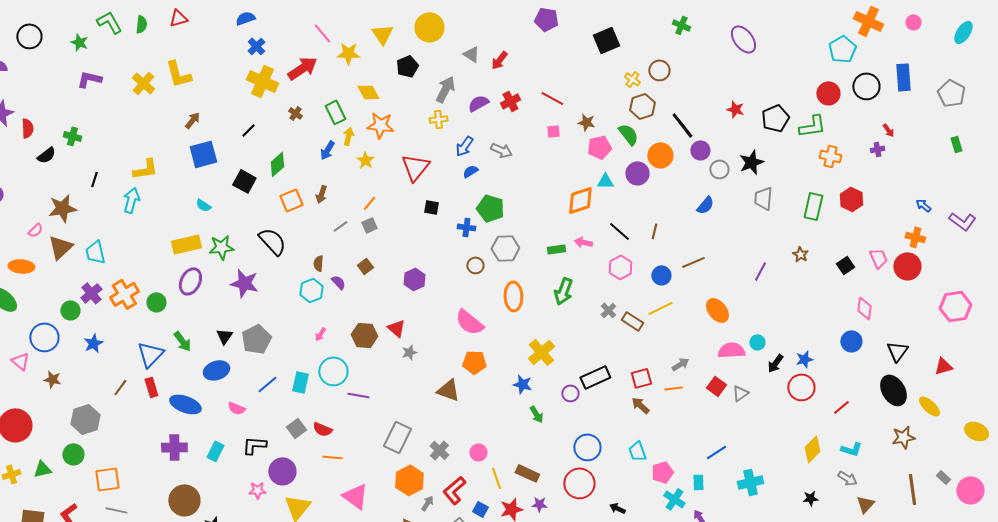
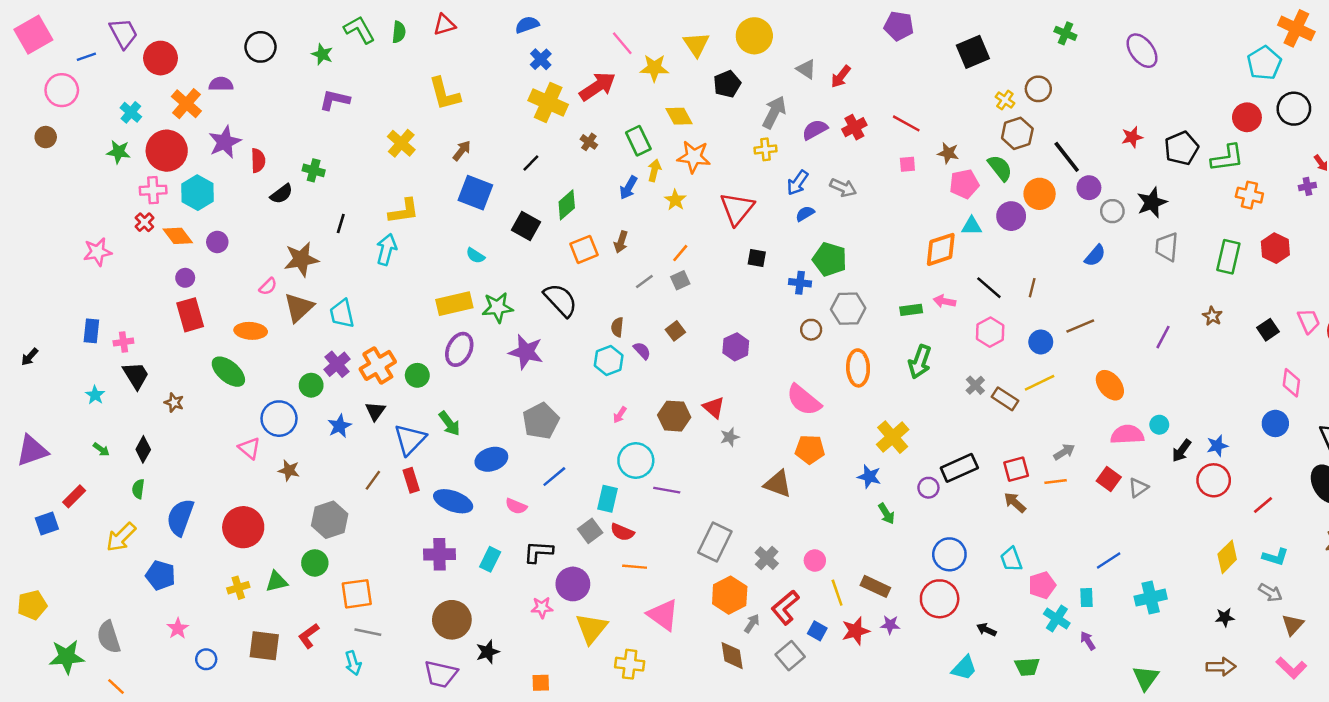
yellow cross: (143, 83) -> (401, 143), moved
red star: (735, 109) -> (1132, 137), turned -30
blue square: (203, 154) -> (475, 193), turned 36
black triangle: (224, 336) -> (375, 411), moved
cyan rectangle: (300, 382) -> (607, 499), moved

